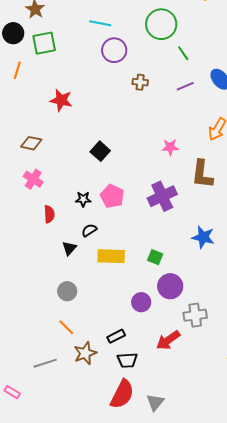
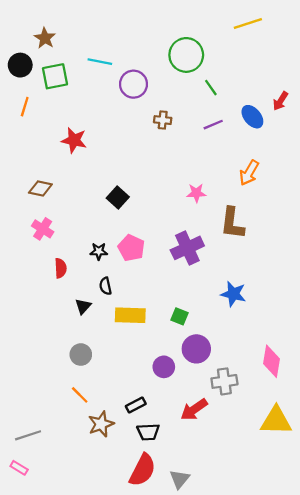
cyan line: (100, 23) -> (100, 62), moved
black semicircle: (89, 230) -> (105, 286), turned -70
gray line: (45, 363) -> (28, 435), moved

